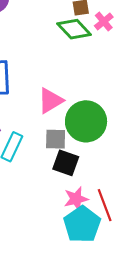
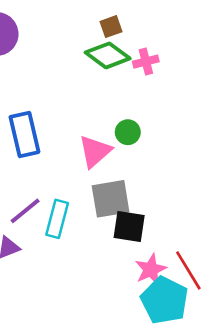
pink cross: (104, 21) -> (146, 62), moved, turned 36
green circle: (86, 121) -> (128, 132), moved, size x0.5
gray square: (56, 139) -> (111, 199), size x1.4

